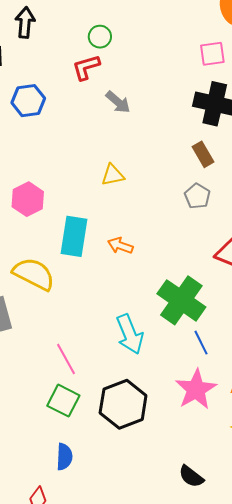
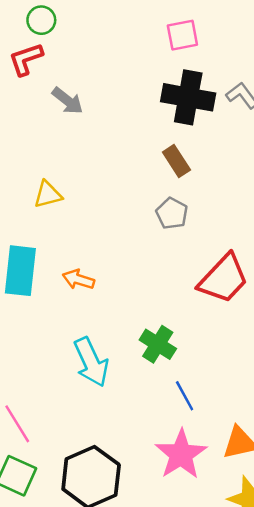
yellow triangle: (113, 175) -> (48, 195), moved
green cross: (181, 300) -> (158, 344), size x0.6
cyan arrow: (130, 334) -> (91, 362), moved

